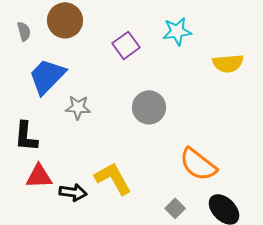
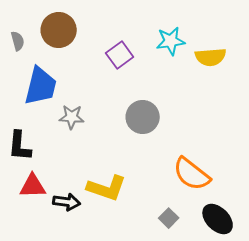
yellow semicircle: (228, 63) -> (211, 57), moved
blue trapezoid: (47, 76) -> (41, 86), turned 150
yellow L-shape: (113, 178) -> (107, 188), turned 138

